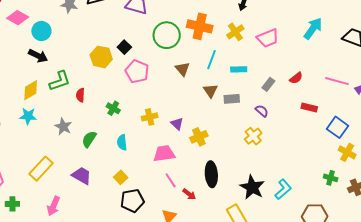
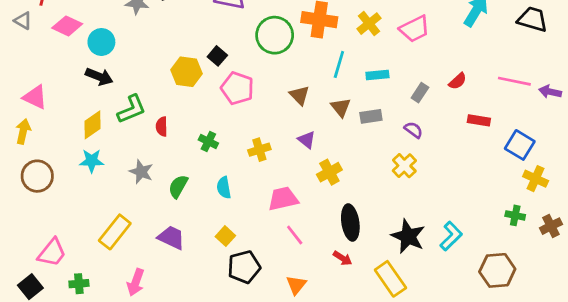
brown triangle: (182, 69) -> (299, 95), moved
purple triangle: (177, 124) -> (307, 140), moved
red arrow: (189, 194) -> (343, 258), moved

